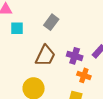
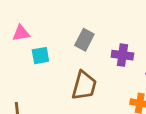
purple cross: (75, 56) -> (122, 55), moved

